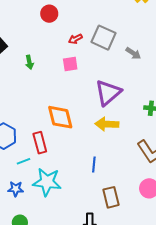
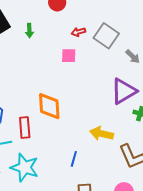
green arrow: (29, 62) -> (29, 31), moved
purple triangle: (108, 93) -> (124, 91), moved
yellow arrow: (107, 124) -> (102, 134), moved

